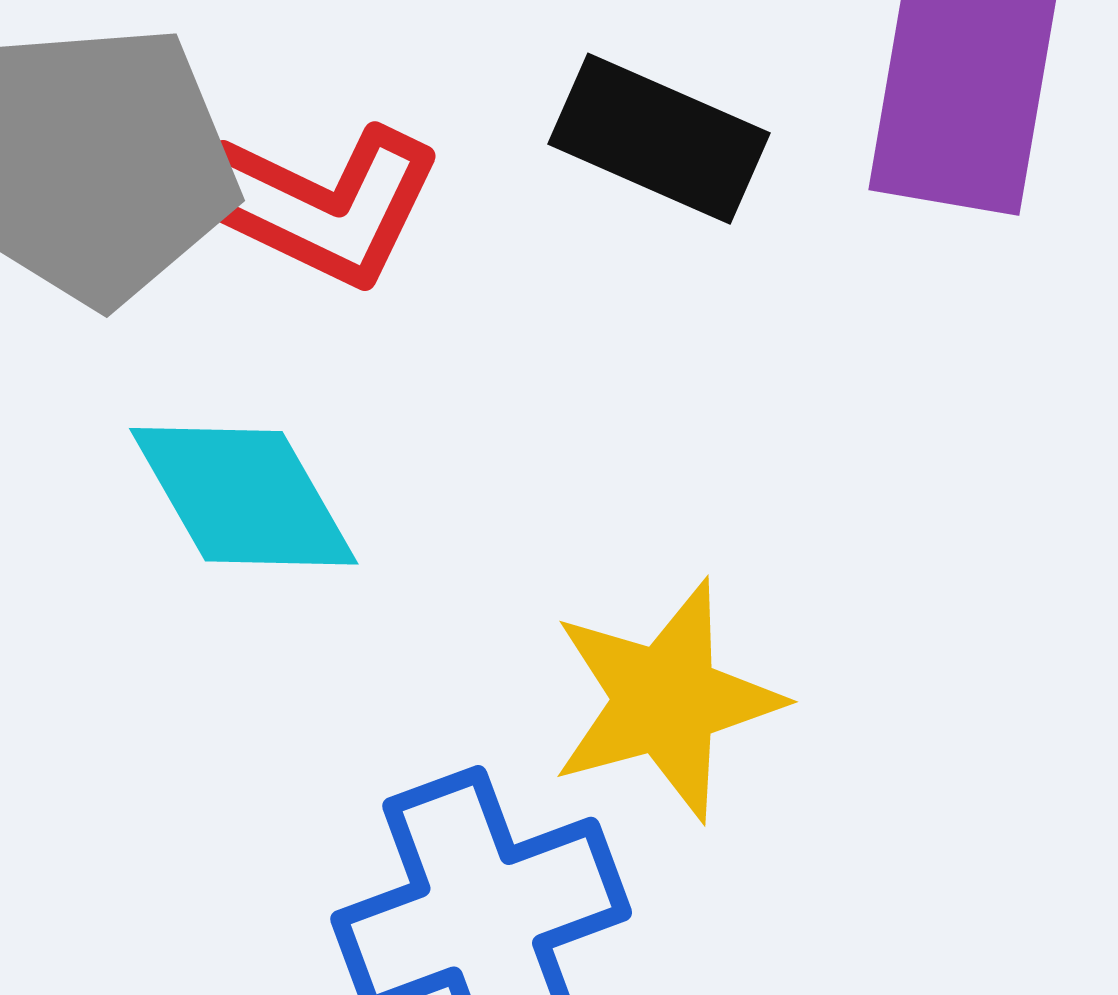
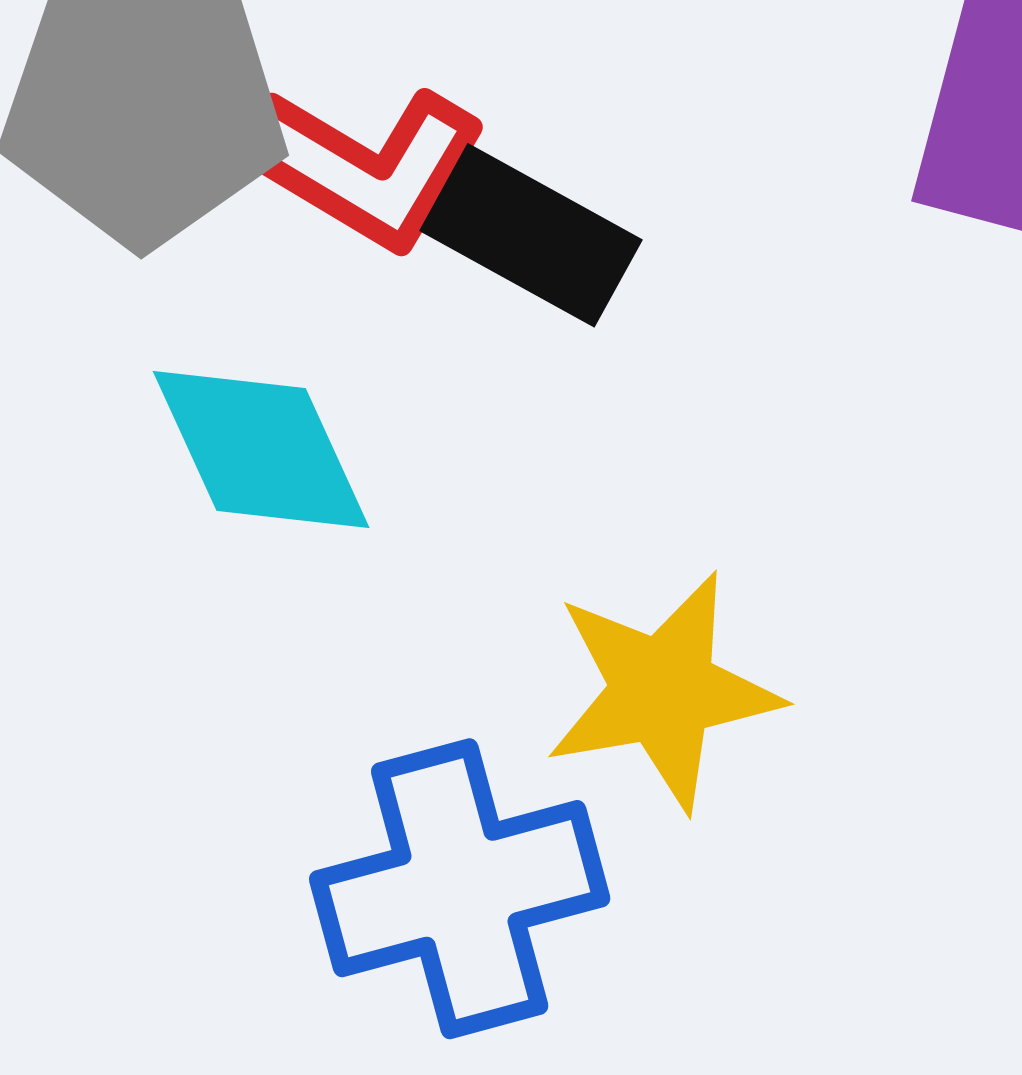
black rectangle: (659, 139) -> (531, 235), moved

